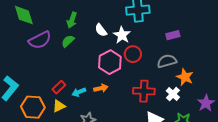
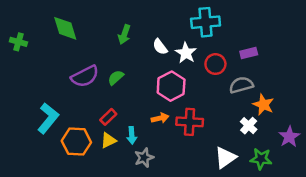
purple semicircle: (40, 40) -> (85, 76), moved
green semicircle: (68, 41) -> (116, 78), moved
red circle: (133, 54) -> (215, 64), moved
red cross: (144, 91) -> (190, 122), moved
cyan arrow: (79, 92) -> (132, 135), moved, turned -72

